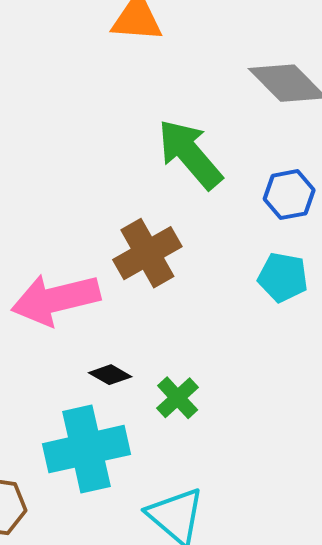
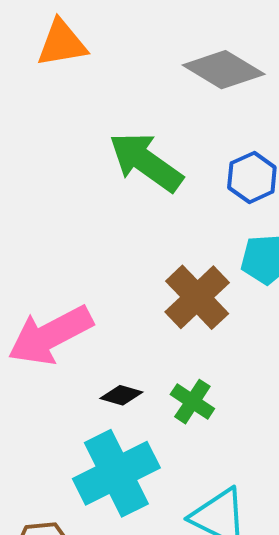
brown cross: (147, 253) -> (197, 297), moved

